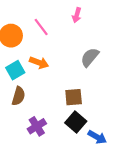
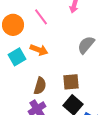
brown semicircle: (18, 96) -> (40, 86), moved

